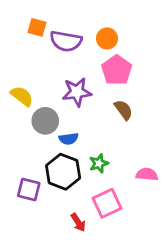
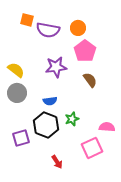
gray circle: (45, 121) -> (17, 93), moved
purple square: (29, 189) -> (21, 138), turned -30
pink square: (107, 203) -> (92, 148), moved

